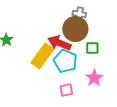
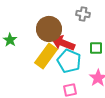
brown circle: (75, 29) -> (49, 29), moved

